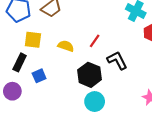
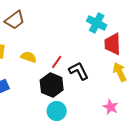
red line: (95, 41) -> (57, 62), moved

